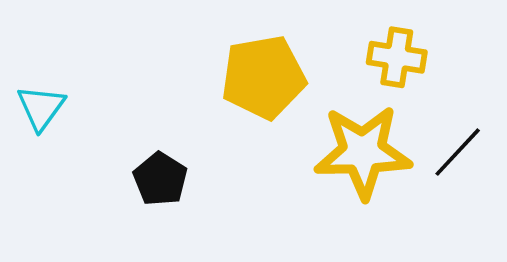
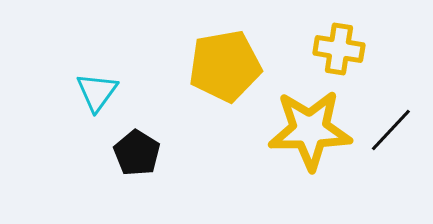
cyan triangle: (41, 108) -> (97, 92), moved

